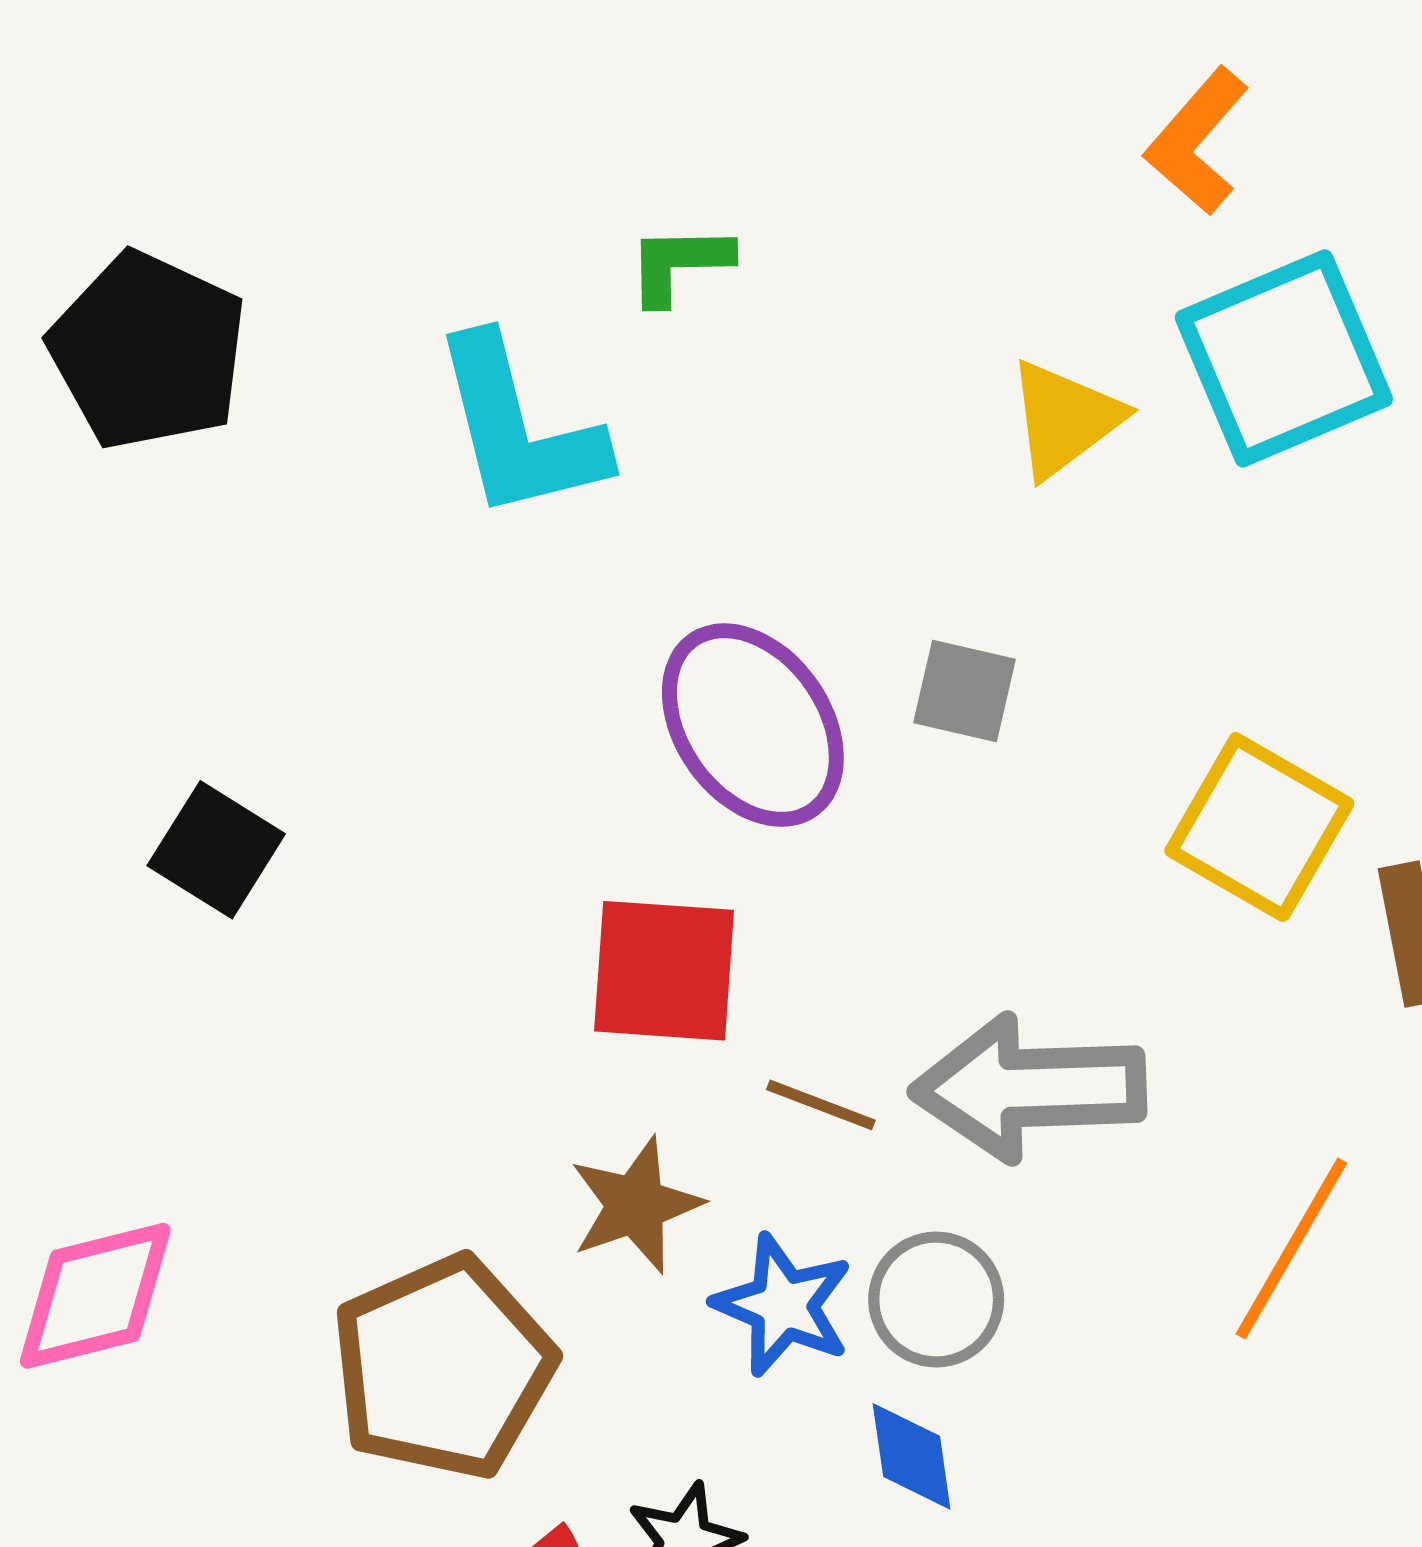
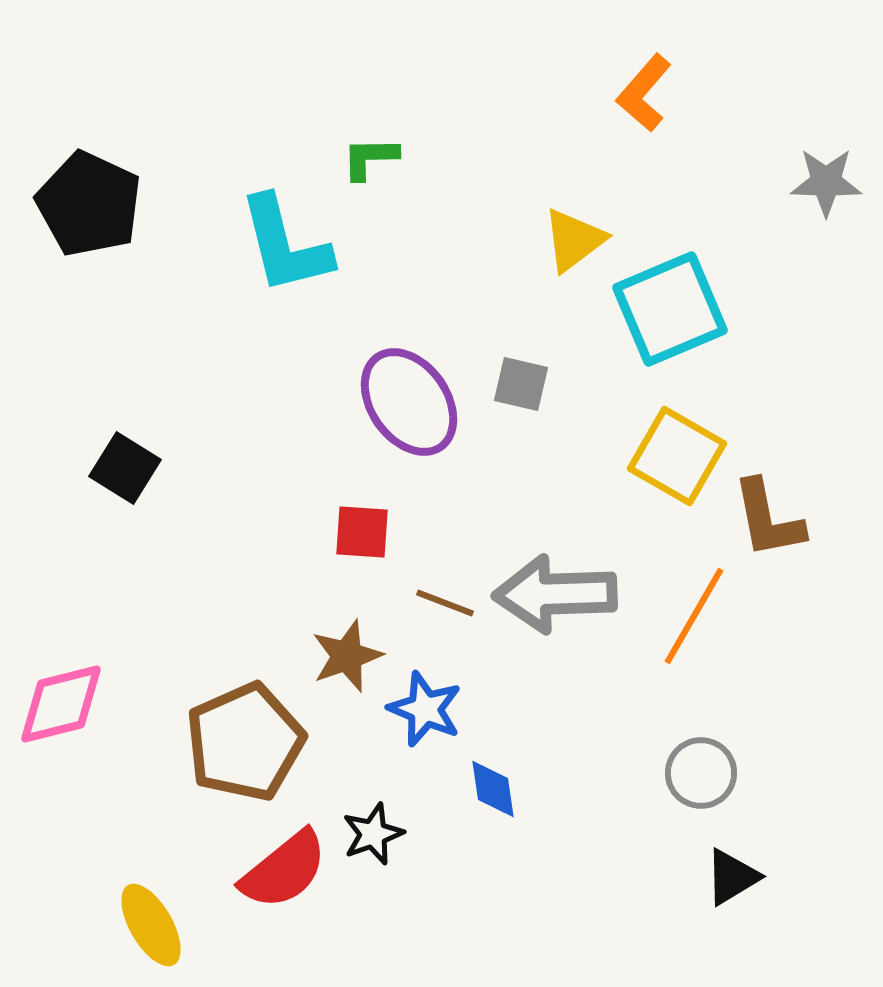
cyan square: (1284, 358) -> (670, 309), moved
red square: (664, 971) -> (362, 532), size x0.7
orange line: (1291, 1248) -> (694, 616), moved
gray circle: (936, 1299) -> (701, 773), moved

